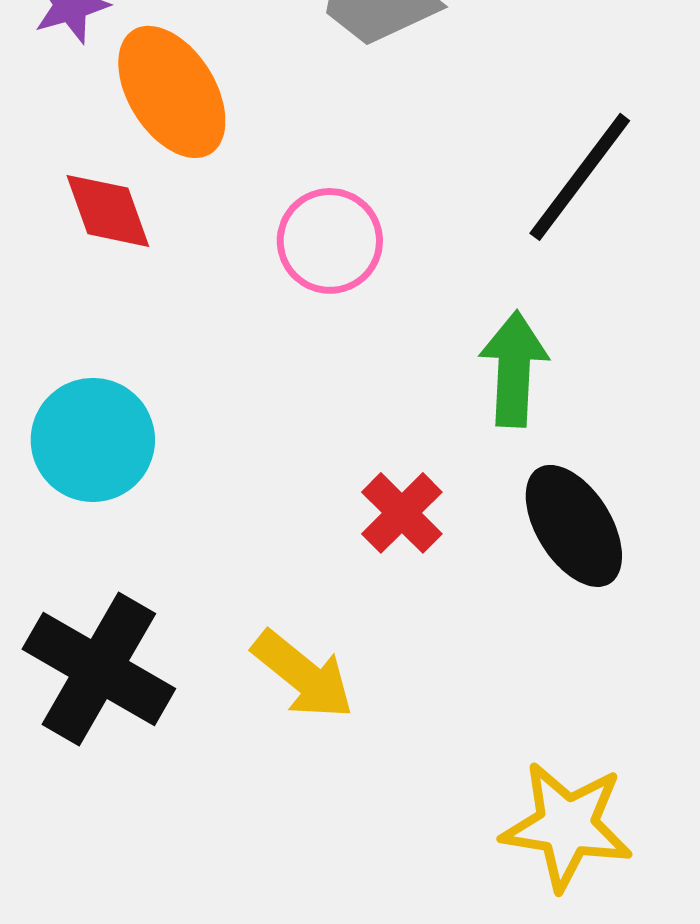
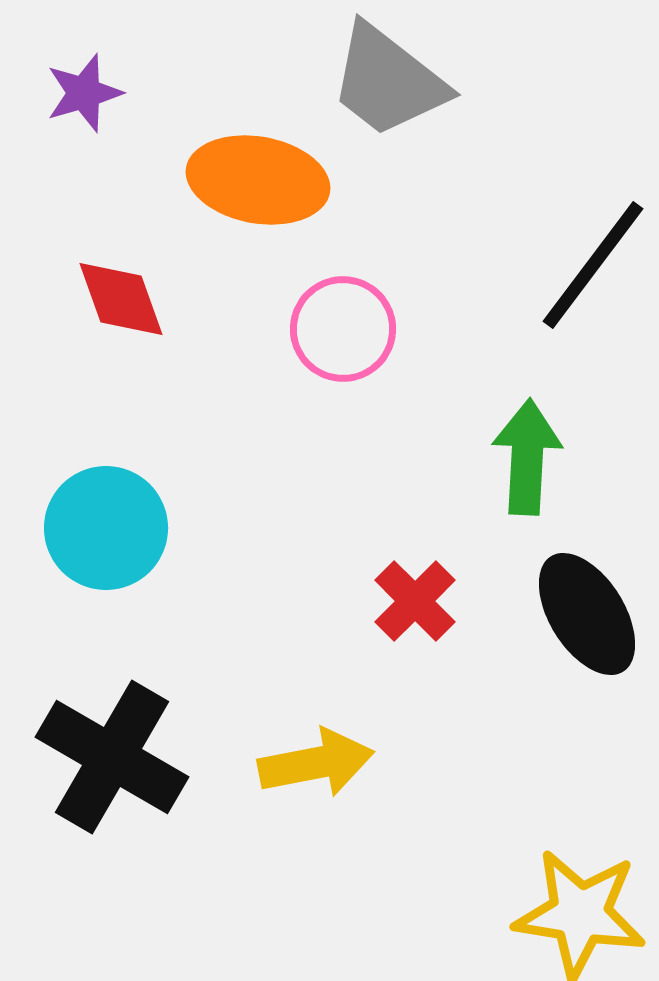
orange ellipse: (172, 92) -> (258, 180), moved, turned -48
yellow arrow: (303, 675) -> (316, 763), turned -50

